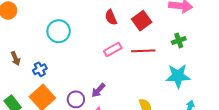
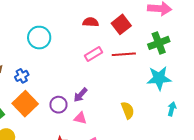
red semicircle: (111, 17) -> (91, 22), turned 119
green cross: (179, 40) -> (159, 43), size x1.5

